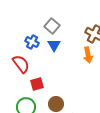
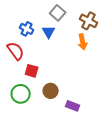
gray square: (52, 26) -> (58, 13), moved
red square: (37, 84) -> (32, 71), turned 32

